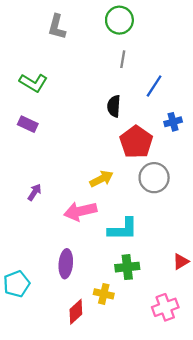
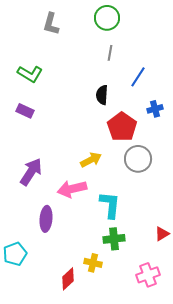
purple arrow: (34, 192) -> (31, 172), size x1.8
cyan L-shape: (123, 229) -> (110, 205), turned -84
purple ellipse: (66, 264) -> (46, 219), moved

